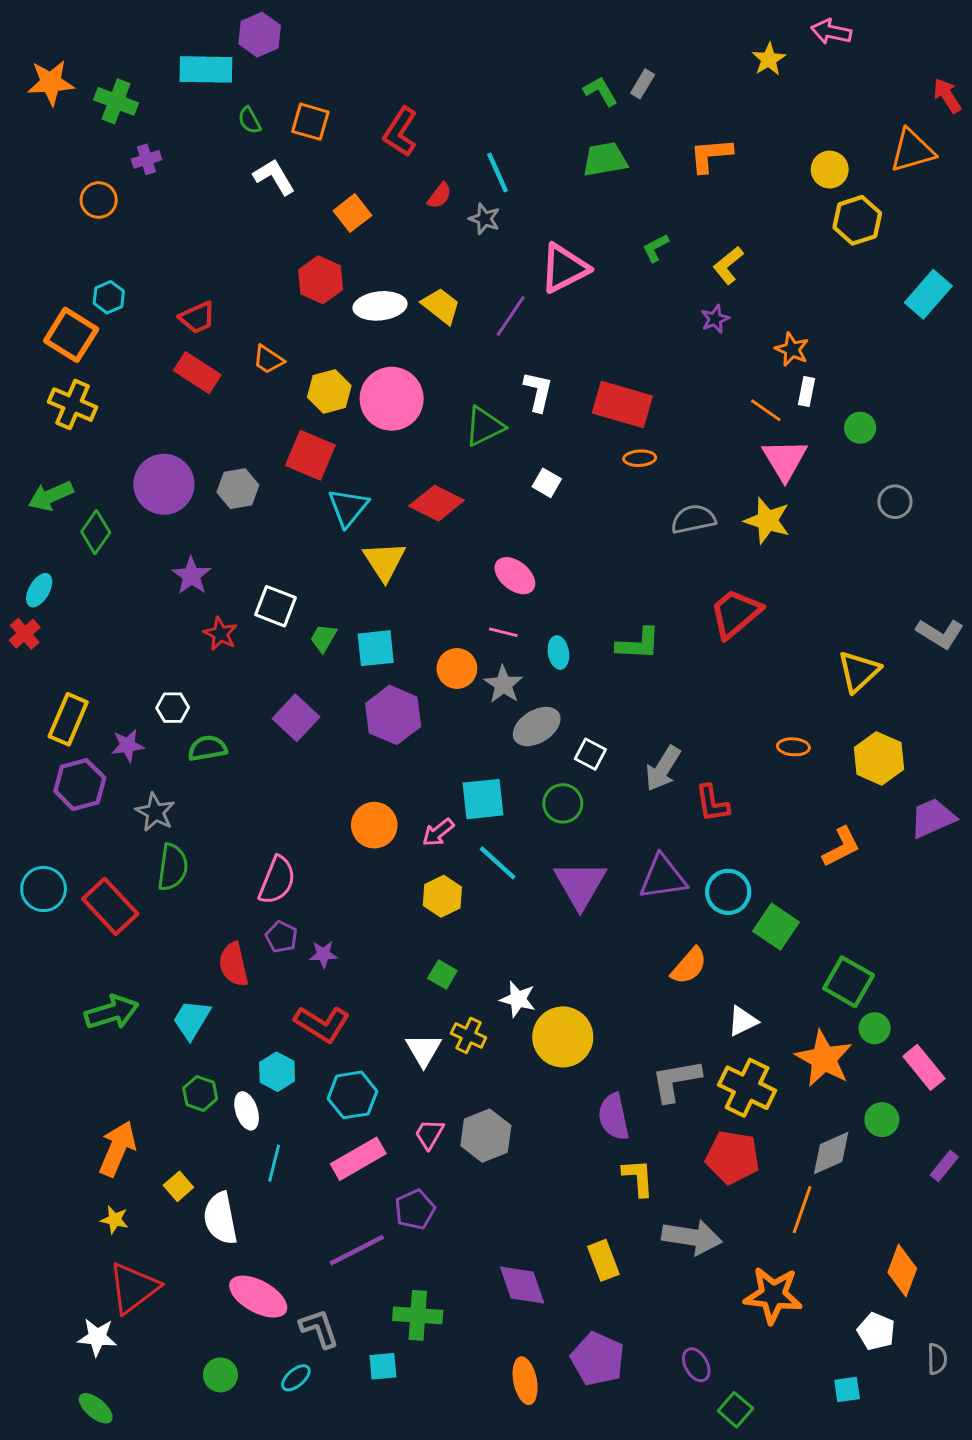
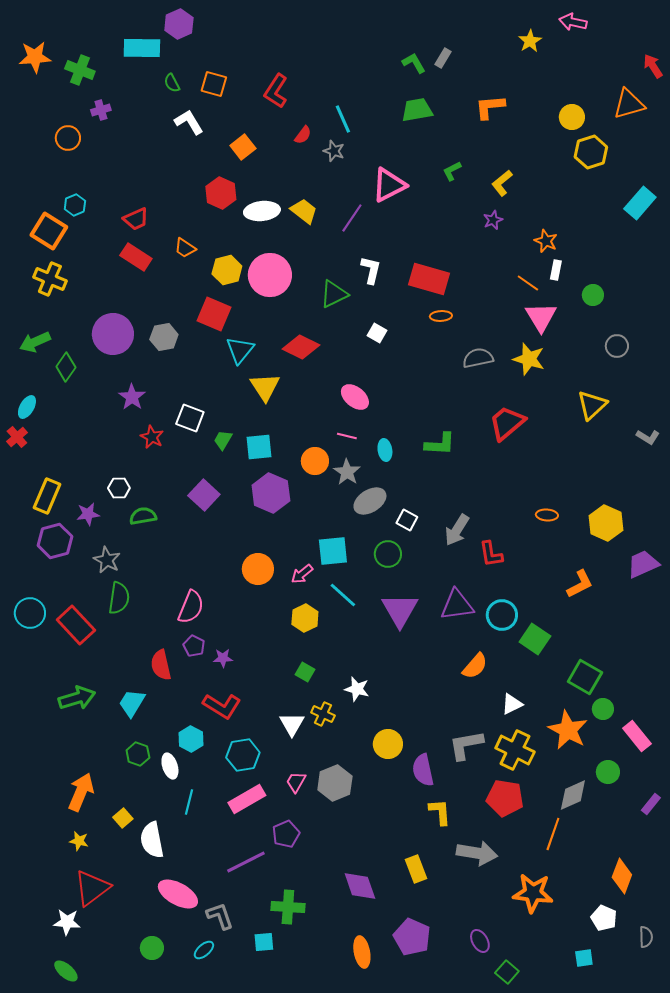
gray L-shape: (940, 634) -> (648, 437), size x0.7
yellow triangle: (859, 671) -> (592, 405), moved
yellow circle: (563, 1037) -> (388, 744), moved, size x0.7

